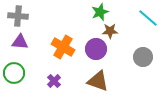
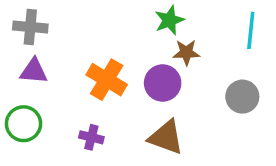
cyan line: (148, 18) -> (251, 30), turned 55
purple cross: (54, 81) -> (91, 137), turned -32

